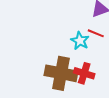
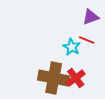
red cross: (84, 73) -> (76, 78), turned 36

